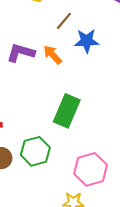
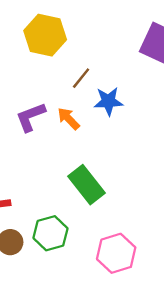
purple L-shape: (21, 53) -> (31, 117), turned -36
green rectangle: (67, 111) -> (87, 185), turned -60

